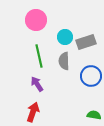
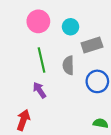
cyan circle: (65, 37) -> (71, 27), moved
red arrow: (33, 112) -> (23, 120), moved

